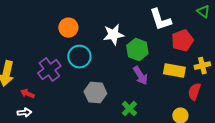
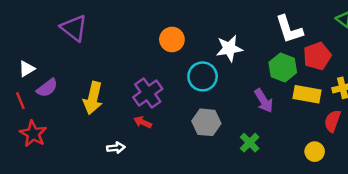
green hexagon: (137, 50) -> (283, 68), moved
cyan circle: (79, 57) -> (203, 76), moved
red arrow: (27, 94) -> (143, 122), moved

